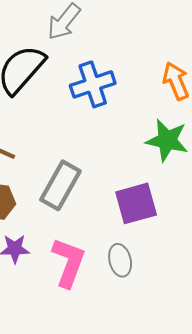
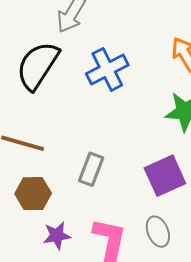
gray rectangle: (60, 185) -> (91, 169), size x0.7

